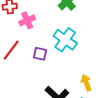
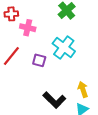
pink cross: (27, 20) -> (28, 28), turned 35

